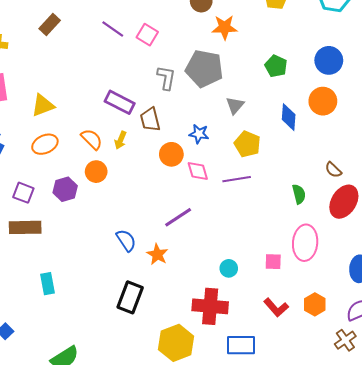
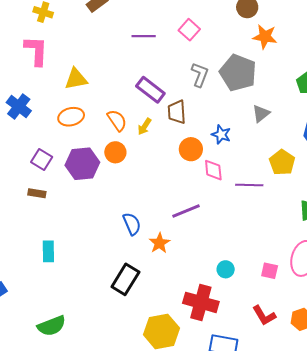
purple line: (113, 29) -> (144, 36), moved, turned -45
yellow pentagon: (247, 144) -> (282, 162), moved
purple hexagon: (65, 189) -> (82, 164), size x1.4
brown rectangle: (25, 227) -> (37, 193), size x0.6

